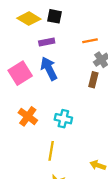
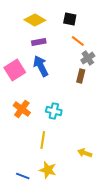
black square: (54, 16) -> (70, 19), moved
yellow diamond: (29, 19) -> (35, 20), moved
orange line: (90, 41) -> (78, 41), turned 48

